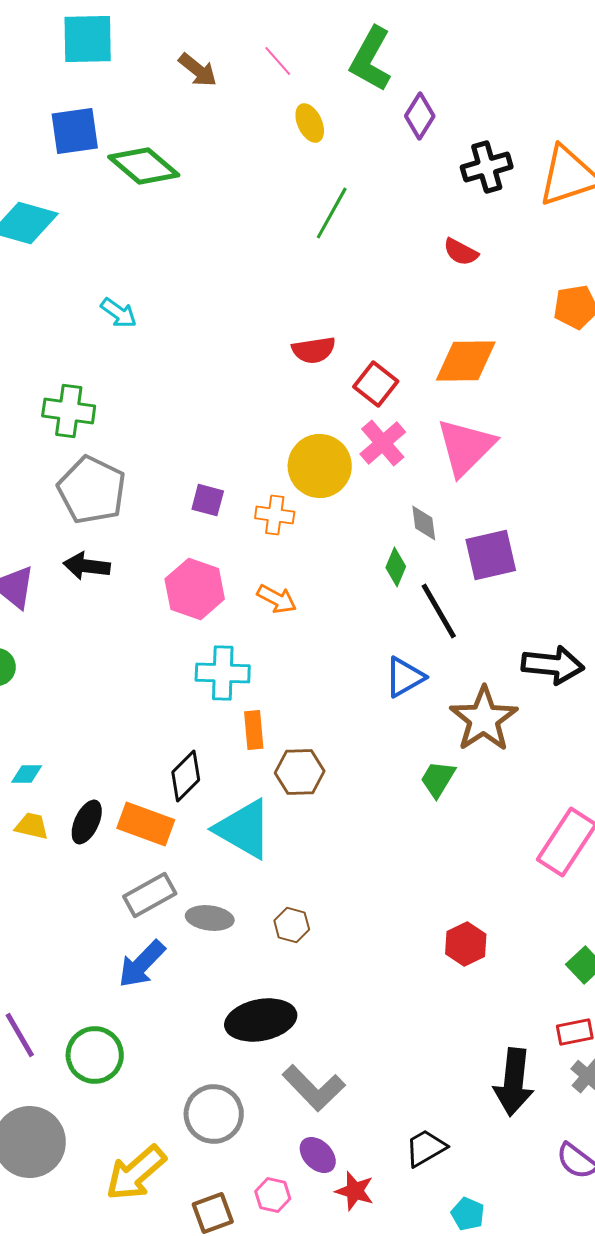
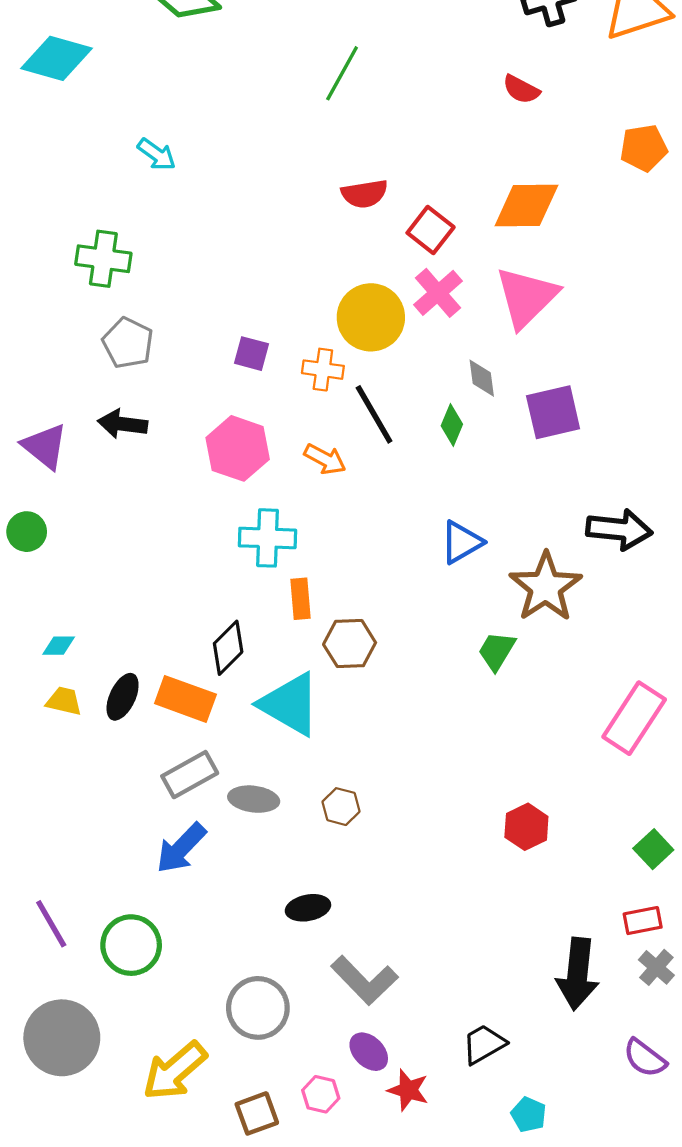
green line: (332, 213) -> (342, 73), moved
gray pentagon: (92, 490) -> (128, 343), size x0.7
black line: (439, 611) -> (374, 414), moved
black ellipse: (261, 1020) -> (308, 908), size x0.6

